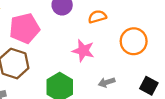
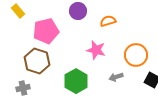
orange circle: (134, 41) -> (136, 55), moved

